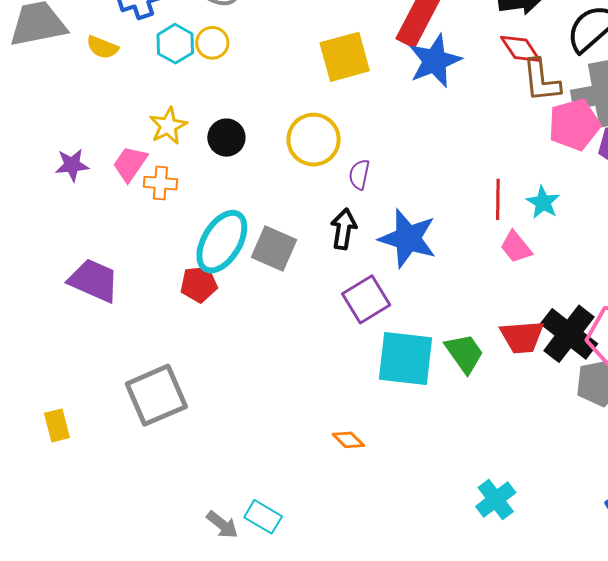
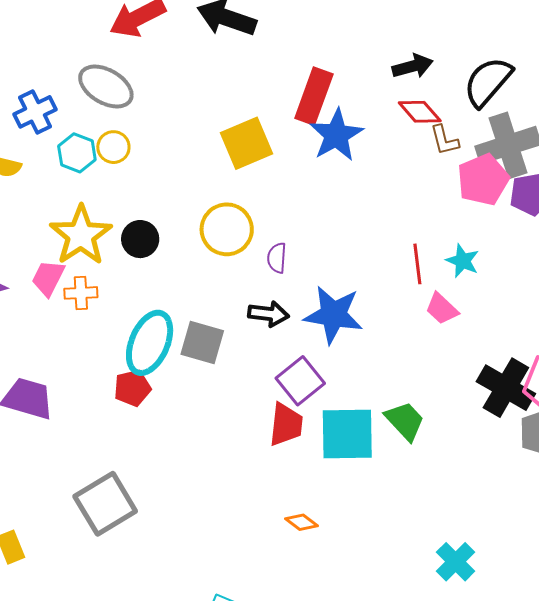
brown L-shape: (541, 80) -> (444, 140), size x0.7
yellow star: (168, 126) -> (81, 235), size x1.6
black arrow: (344, 229) -> (268, 314), turned 96
red trapezoid: (522, 337) -> (286, 424), moved, turned -72

